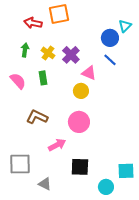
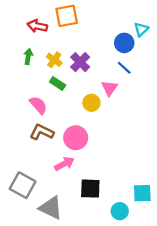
pink triangle: (89, 73) -> (110, 88), moved, turned 42
green rectangle: (43, 78) -> (58, 84), moved, turned -48
pink semicircle: (18, 81) -> (38, 105), moved
pink circle: (79, 122) -> (76, 138), moved
gray square: (20, 164) -> (23, 185), turned 30
gray triangle: (45, 184) -> (51, 208), size x1.6

